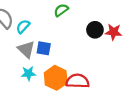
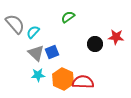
black circle: (95, 30) -> (95, 44), moved
blue square: (44, 48) -> (52, 52), turned -32

